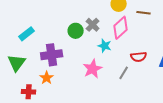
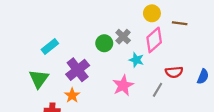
purple cross: (52, 55) -> (78, 70), turned -30

